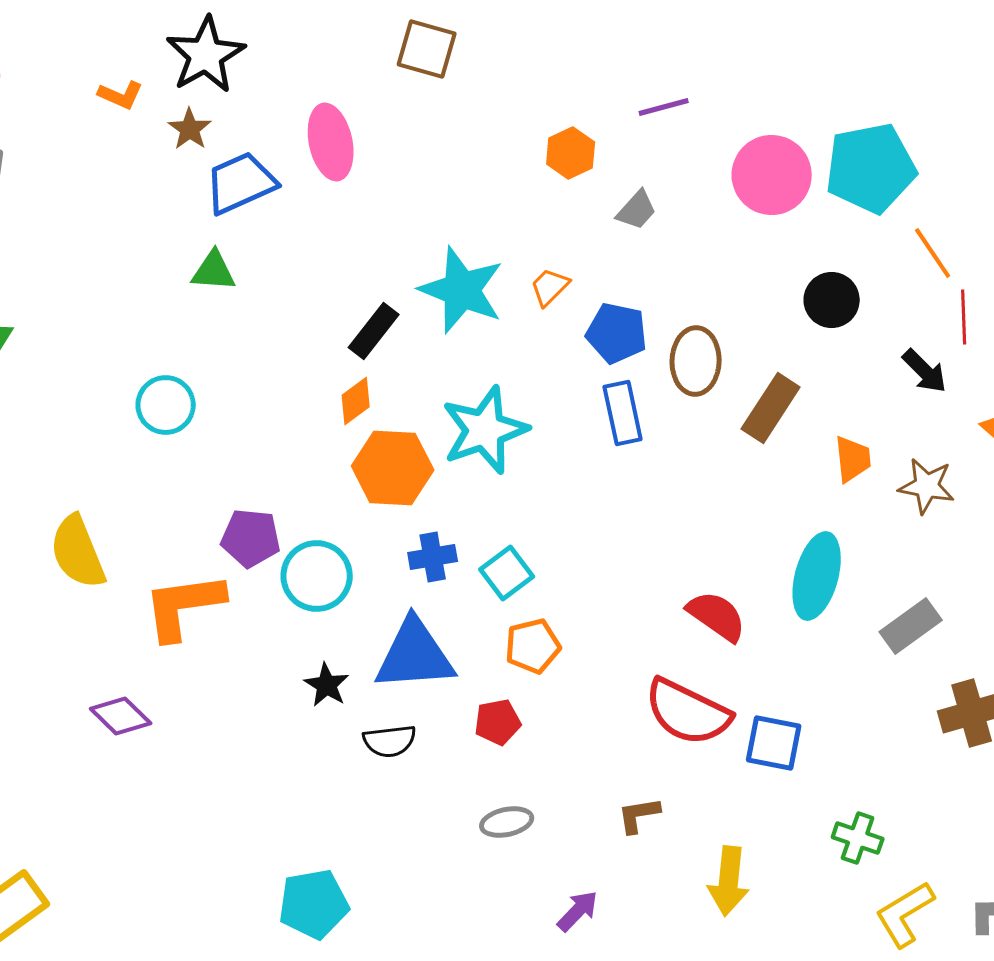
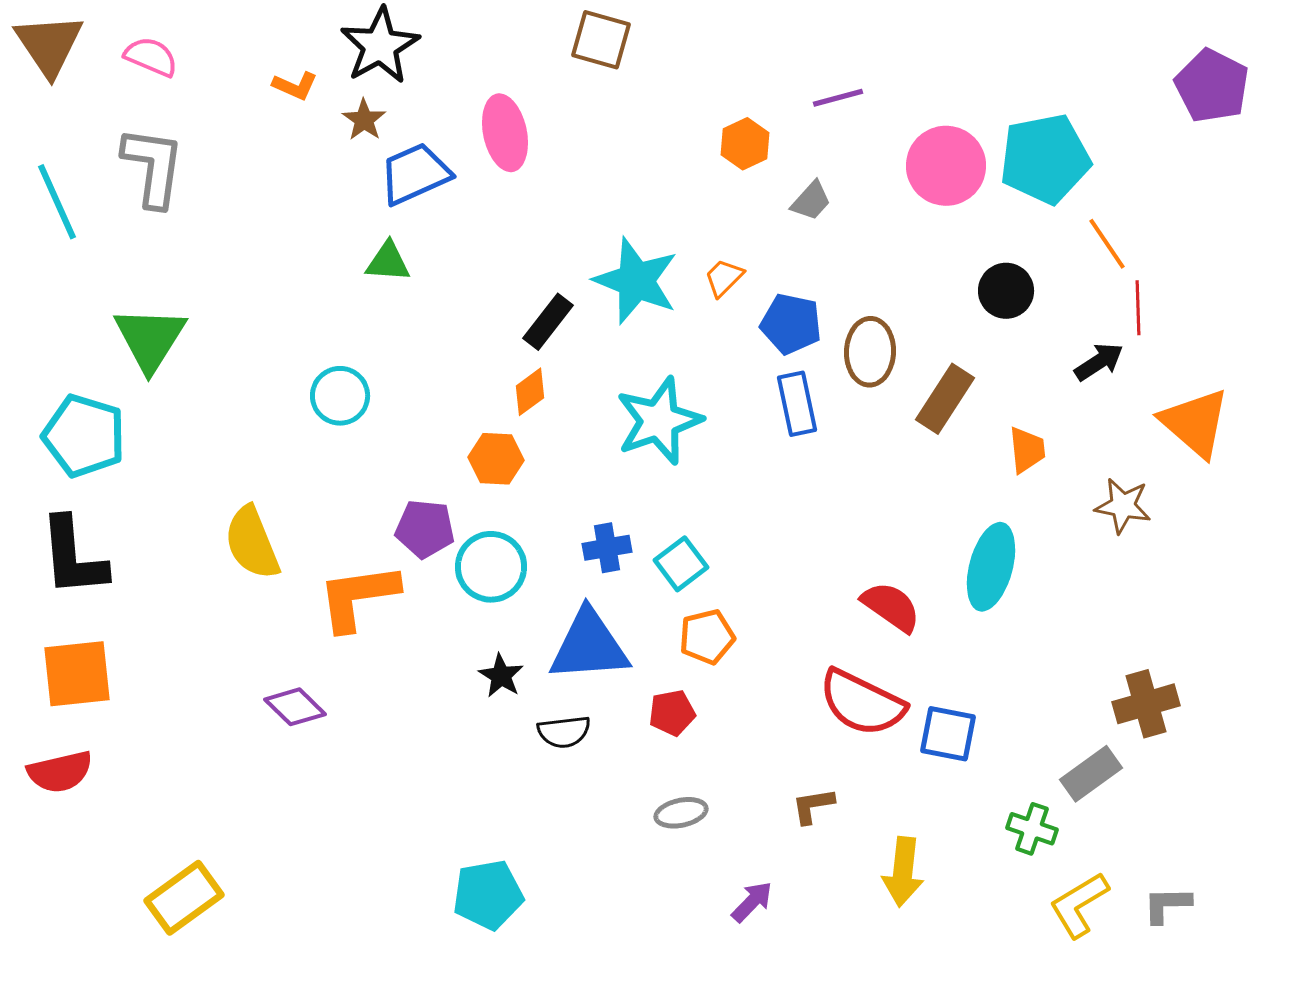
black arrow: (925, 371) -> (1099, 362), turned -78
orange hexagon: (393, 468) -> (496, 459), moved, size x0.7
brown star: (927, 486) -> (1123, 506), moved
gray rectangle: (911, 626) -> (1091, 774), moved

